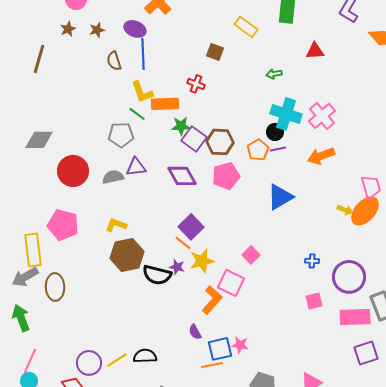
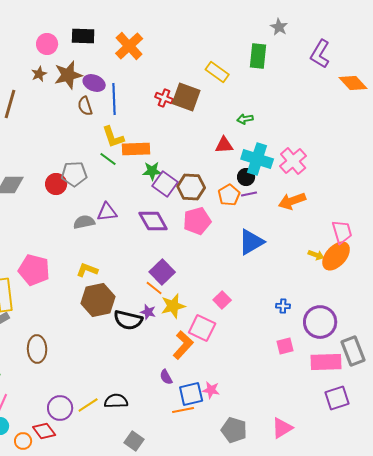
purple ellipse: (135, 29) -> (94, 83), moved
brown star: (97, 30) -> (68, 75), size x1.8
red triangle: (315, 51) -> (224, 145), moved
brown square: (215, 52) -> (186, 97), size x1.6
red cross: (196, 84) -> (164, 98), moved
gray pentagon: (121, 135) -> (74, 174), moved
red circle: (73, 171) -> (56, 184), moved, size x0.7
brown ellipse: (55, 287) -> (37, 349), moved

